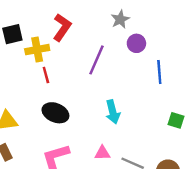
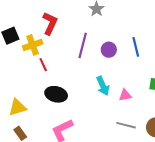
purple circle: (136, 43) -> (109, 50), moved
pink triangle: (102, 153) -> (125, 95), moved

